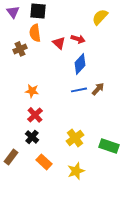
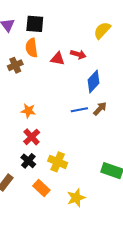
red triangle: (59, 43) -> (58, 59), turned -32
blue diamond: (80, 64) -> (93, 81), moved
yellow cross: (75, 138) -> (58, 162), moved, turned -30

